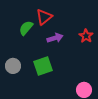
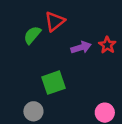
purple arrow: (55, 38) -> (81, 48), moved
gray circle: (13, 66) -> (33, 111), moved

